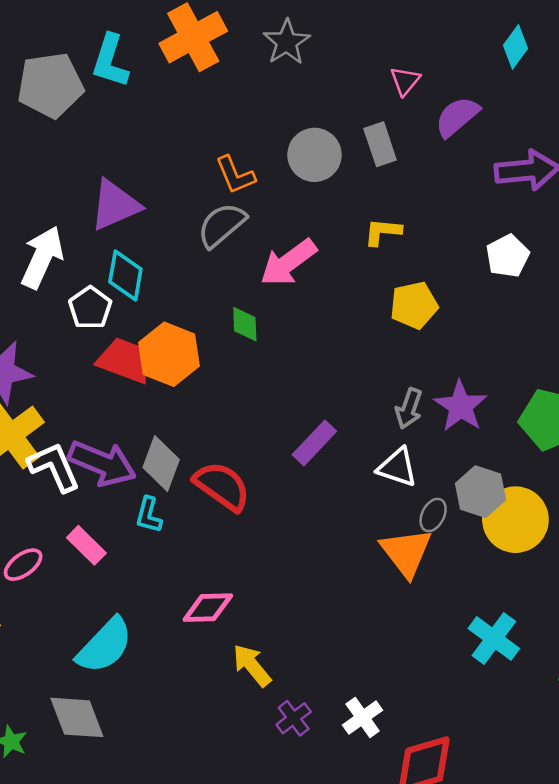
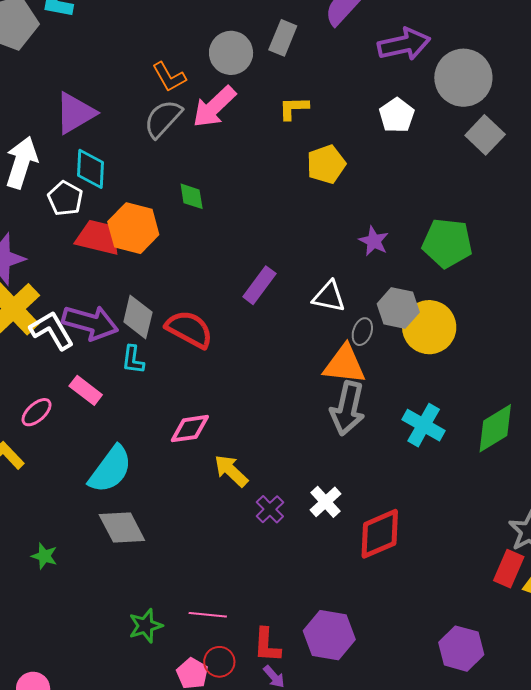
gray rectangle: (380, 144) -> (283, 38), turned 48
pink arrow: (288, 263) -> (214, 107), moved
purple star: (461, 406) -> (374, 241), size x0.7
gray arrow: (409, 408) -> (348, 408), moved, size x1.6
orange triangle: (406, 552) -> (344, 364), turned -39
gray diamond: (77, 717) -> (122, 528), moved

